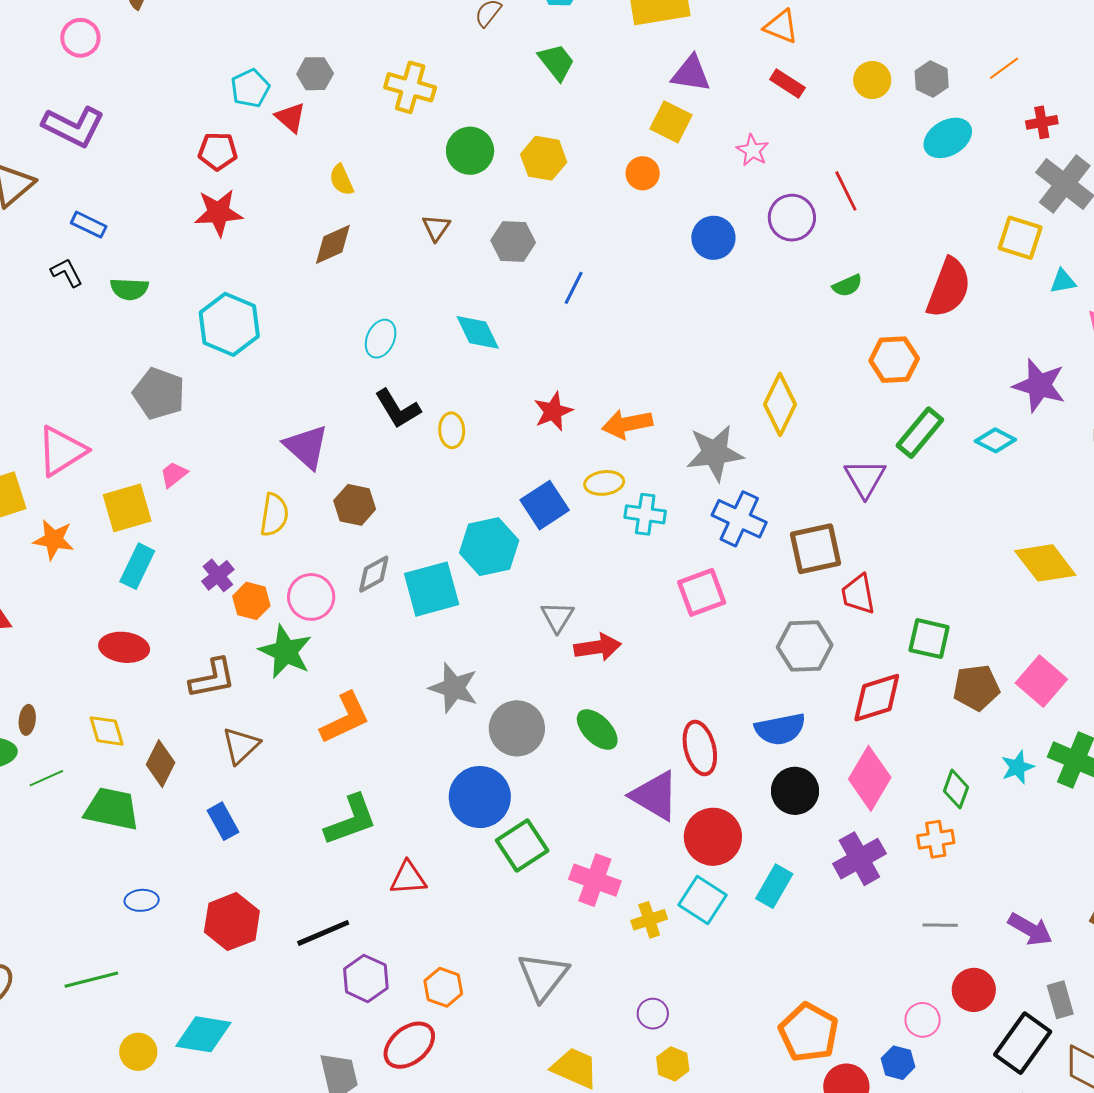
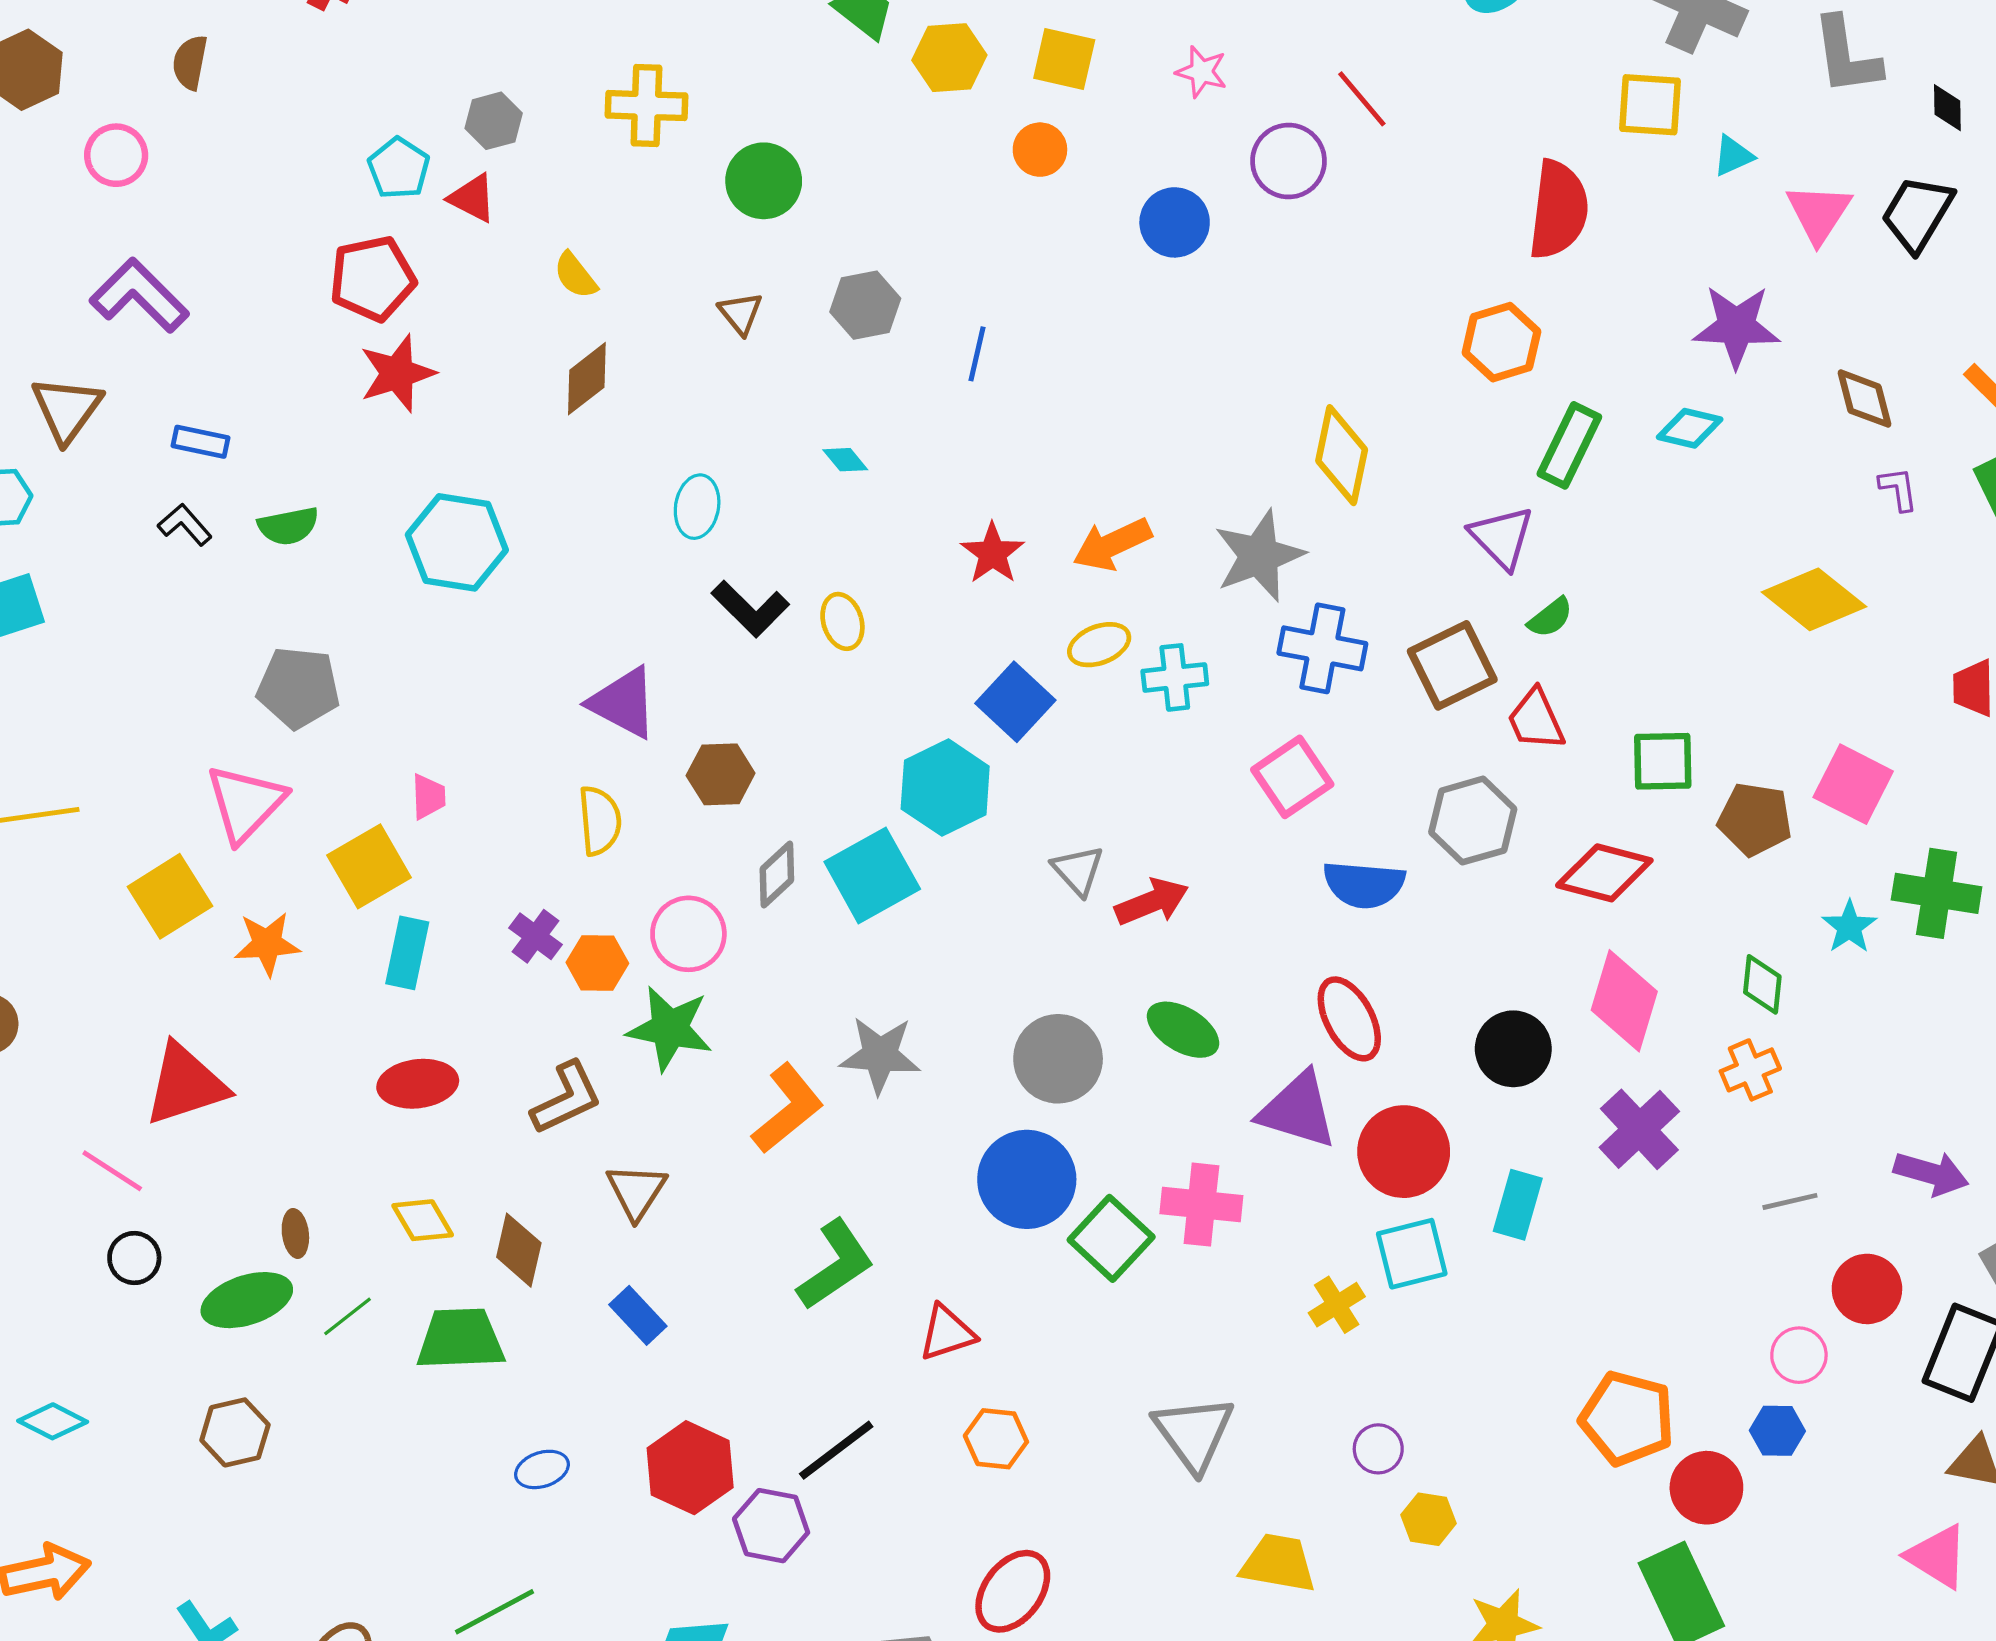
purple L-shape: (73, 127) -> (139, 296), turned -148
red pentagon: (218, 151) -> (372, 278), size x1.4
yellow hexagon: (544, 158) -> (949, 58), moved
green semicircle: (847, 286) -> (1550, 618), moved
cyan diamond: (478, 332) -> (845, 460), size x0.6
gray pentagon: (159, 394) -> (298, 688), moved
pink trapezoid: (174, 474) -> (428, 797), turned 140
gray star: (454, 688) -> (880, 1055), moved
brown pentagon: (976, 688) -> (1755, 819), turned 30
red diamond: (877, 698) -> (1604, 873), turned 46
blue semicircle: (780, 729) -> (1364, 884), moved, turned 30
pink cross: (595, 880) -> (1201, 1205), moved
cyan square: (702, 900) -> (1412, 1254), turned -33
purple hexagon: (366, 978) -> (771, 1526), moved
orange hexagon: (443, 987) -> (996, 1439), moved

